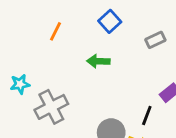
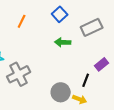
gray rectangle: (155, 40) -> (92, 27), size x1.5
green arrow: (98, 61) -> (63, 42), moved

